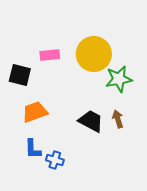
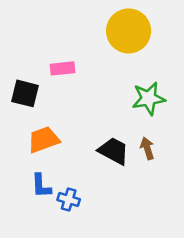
yellow circle: (94, 54) -> (129, 31), moved

